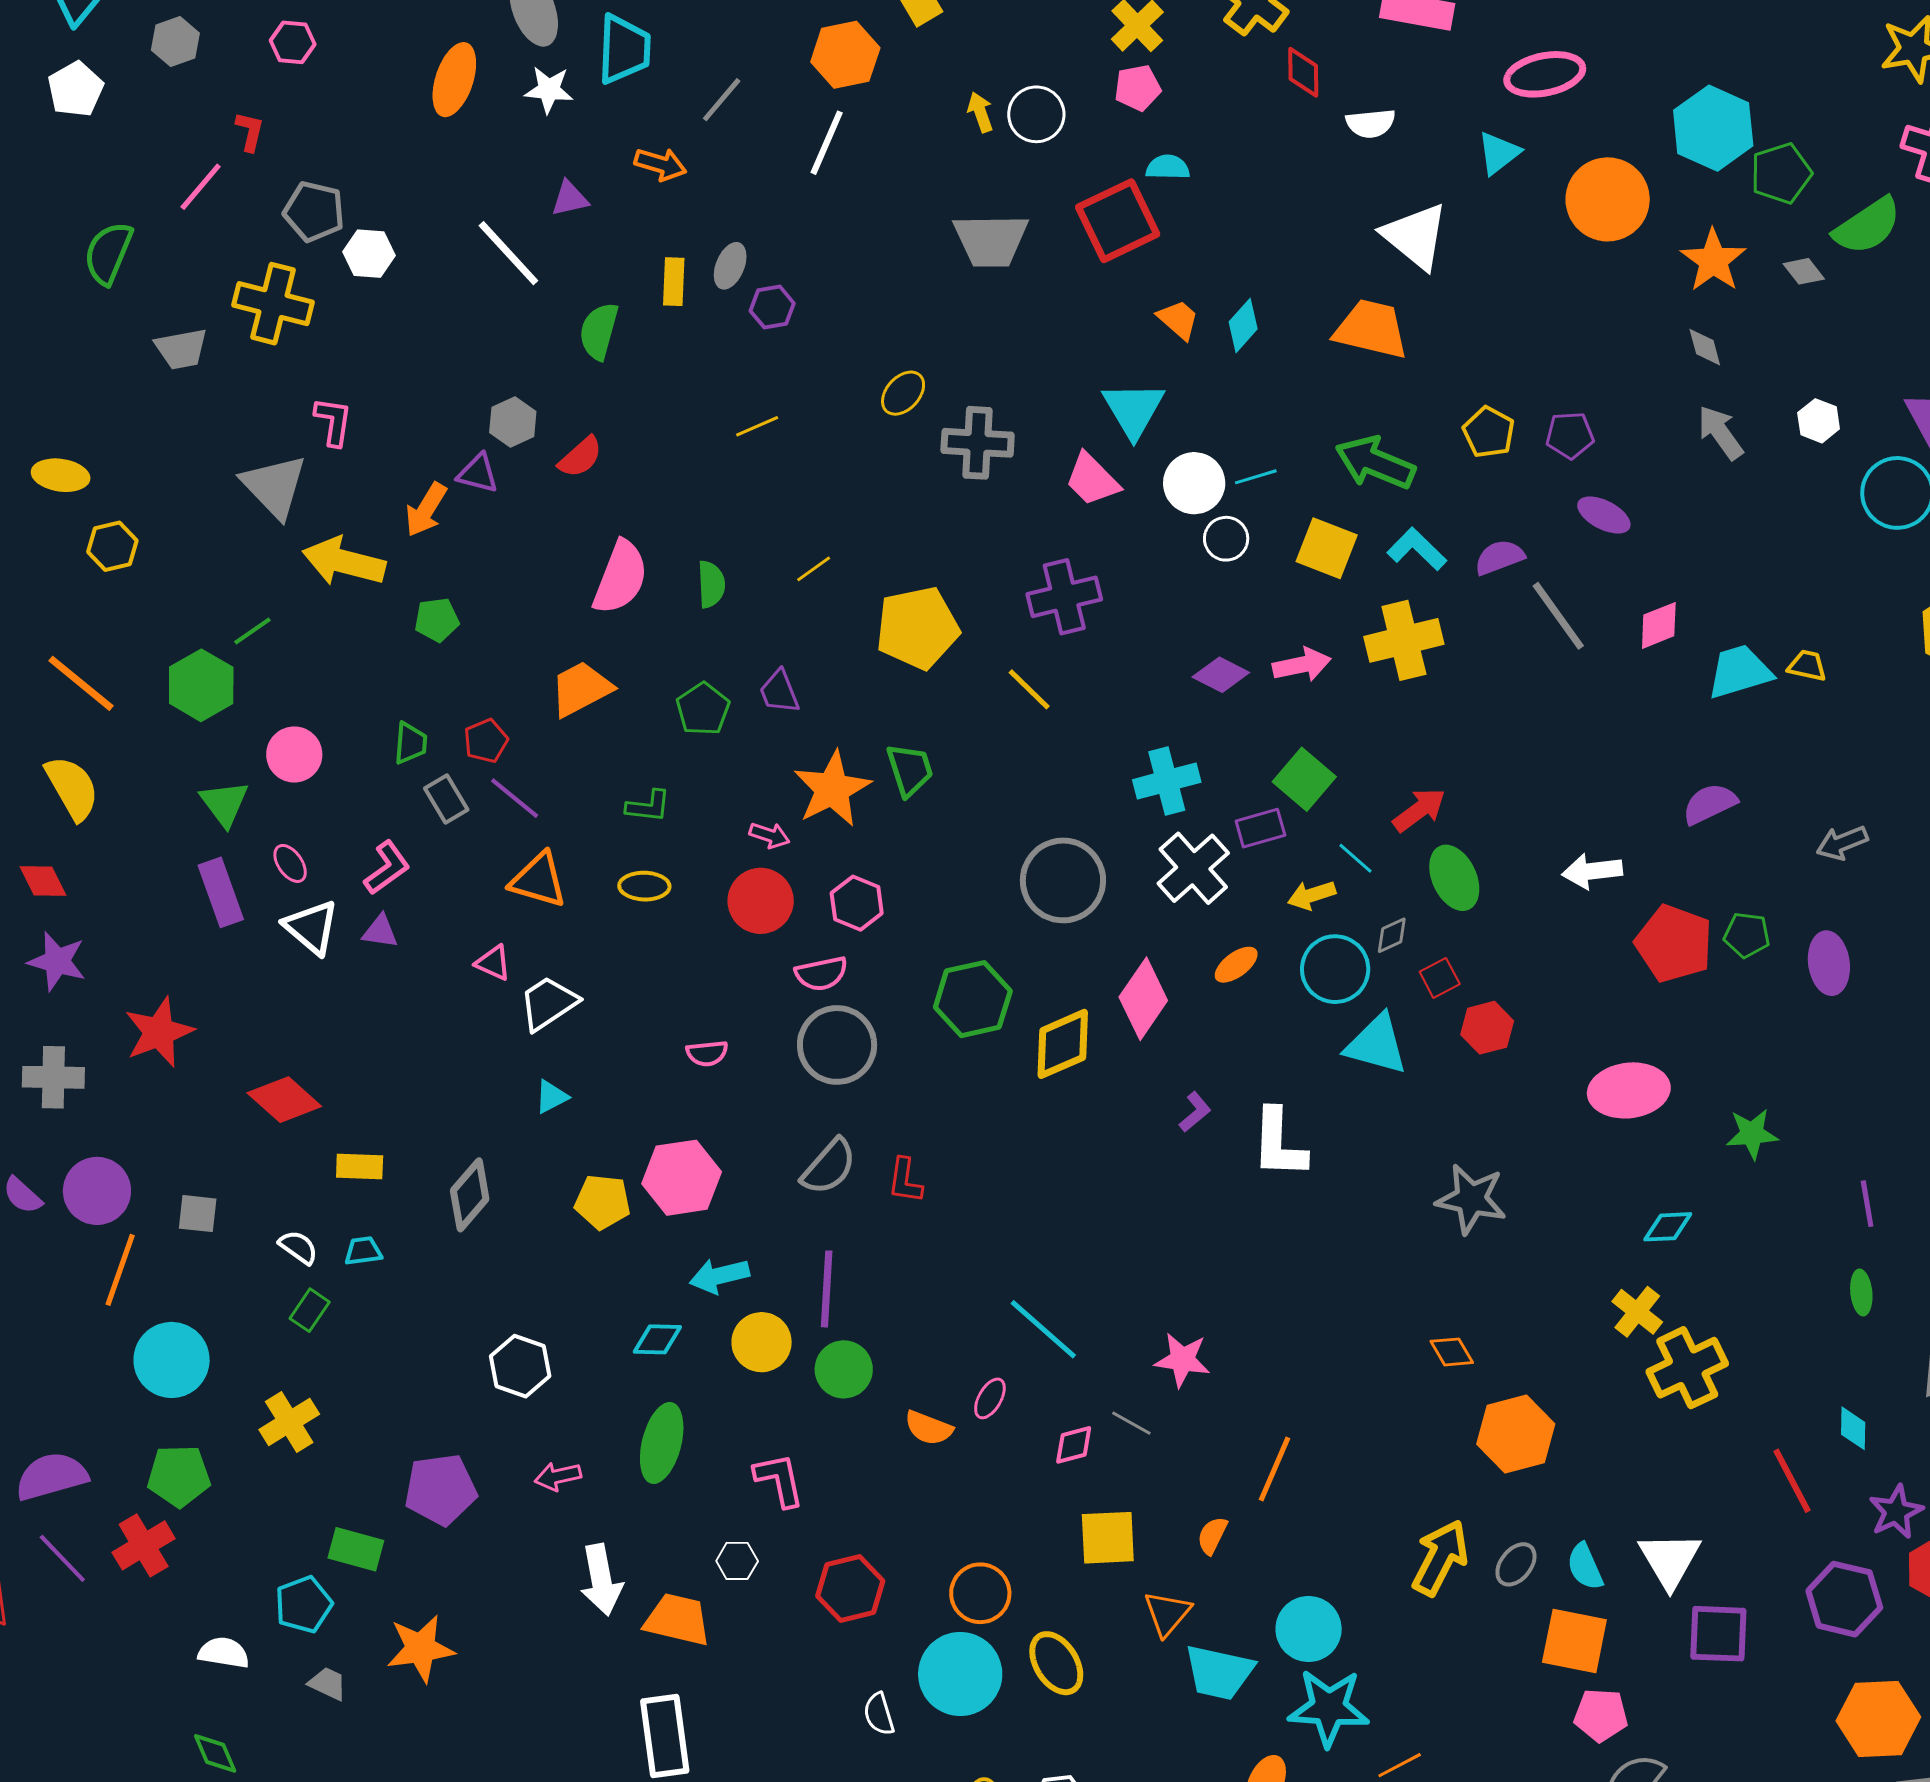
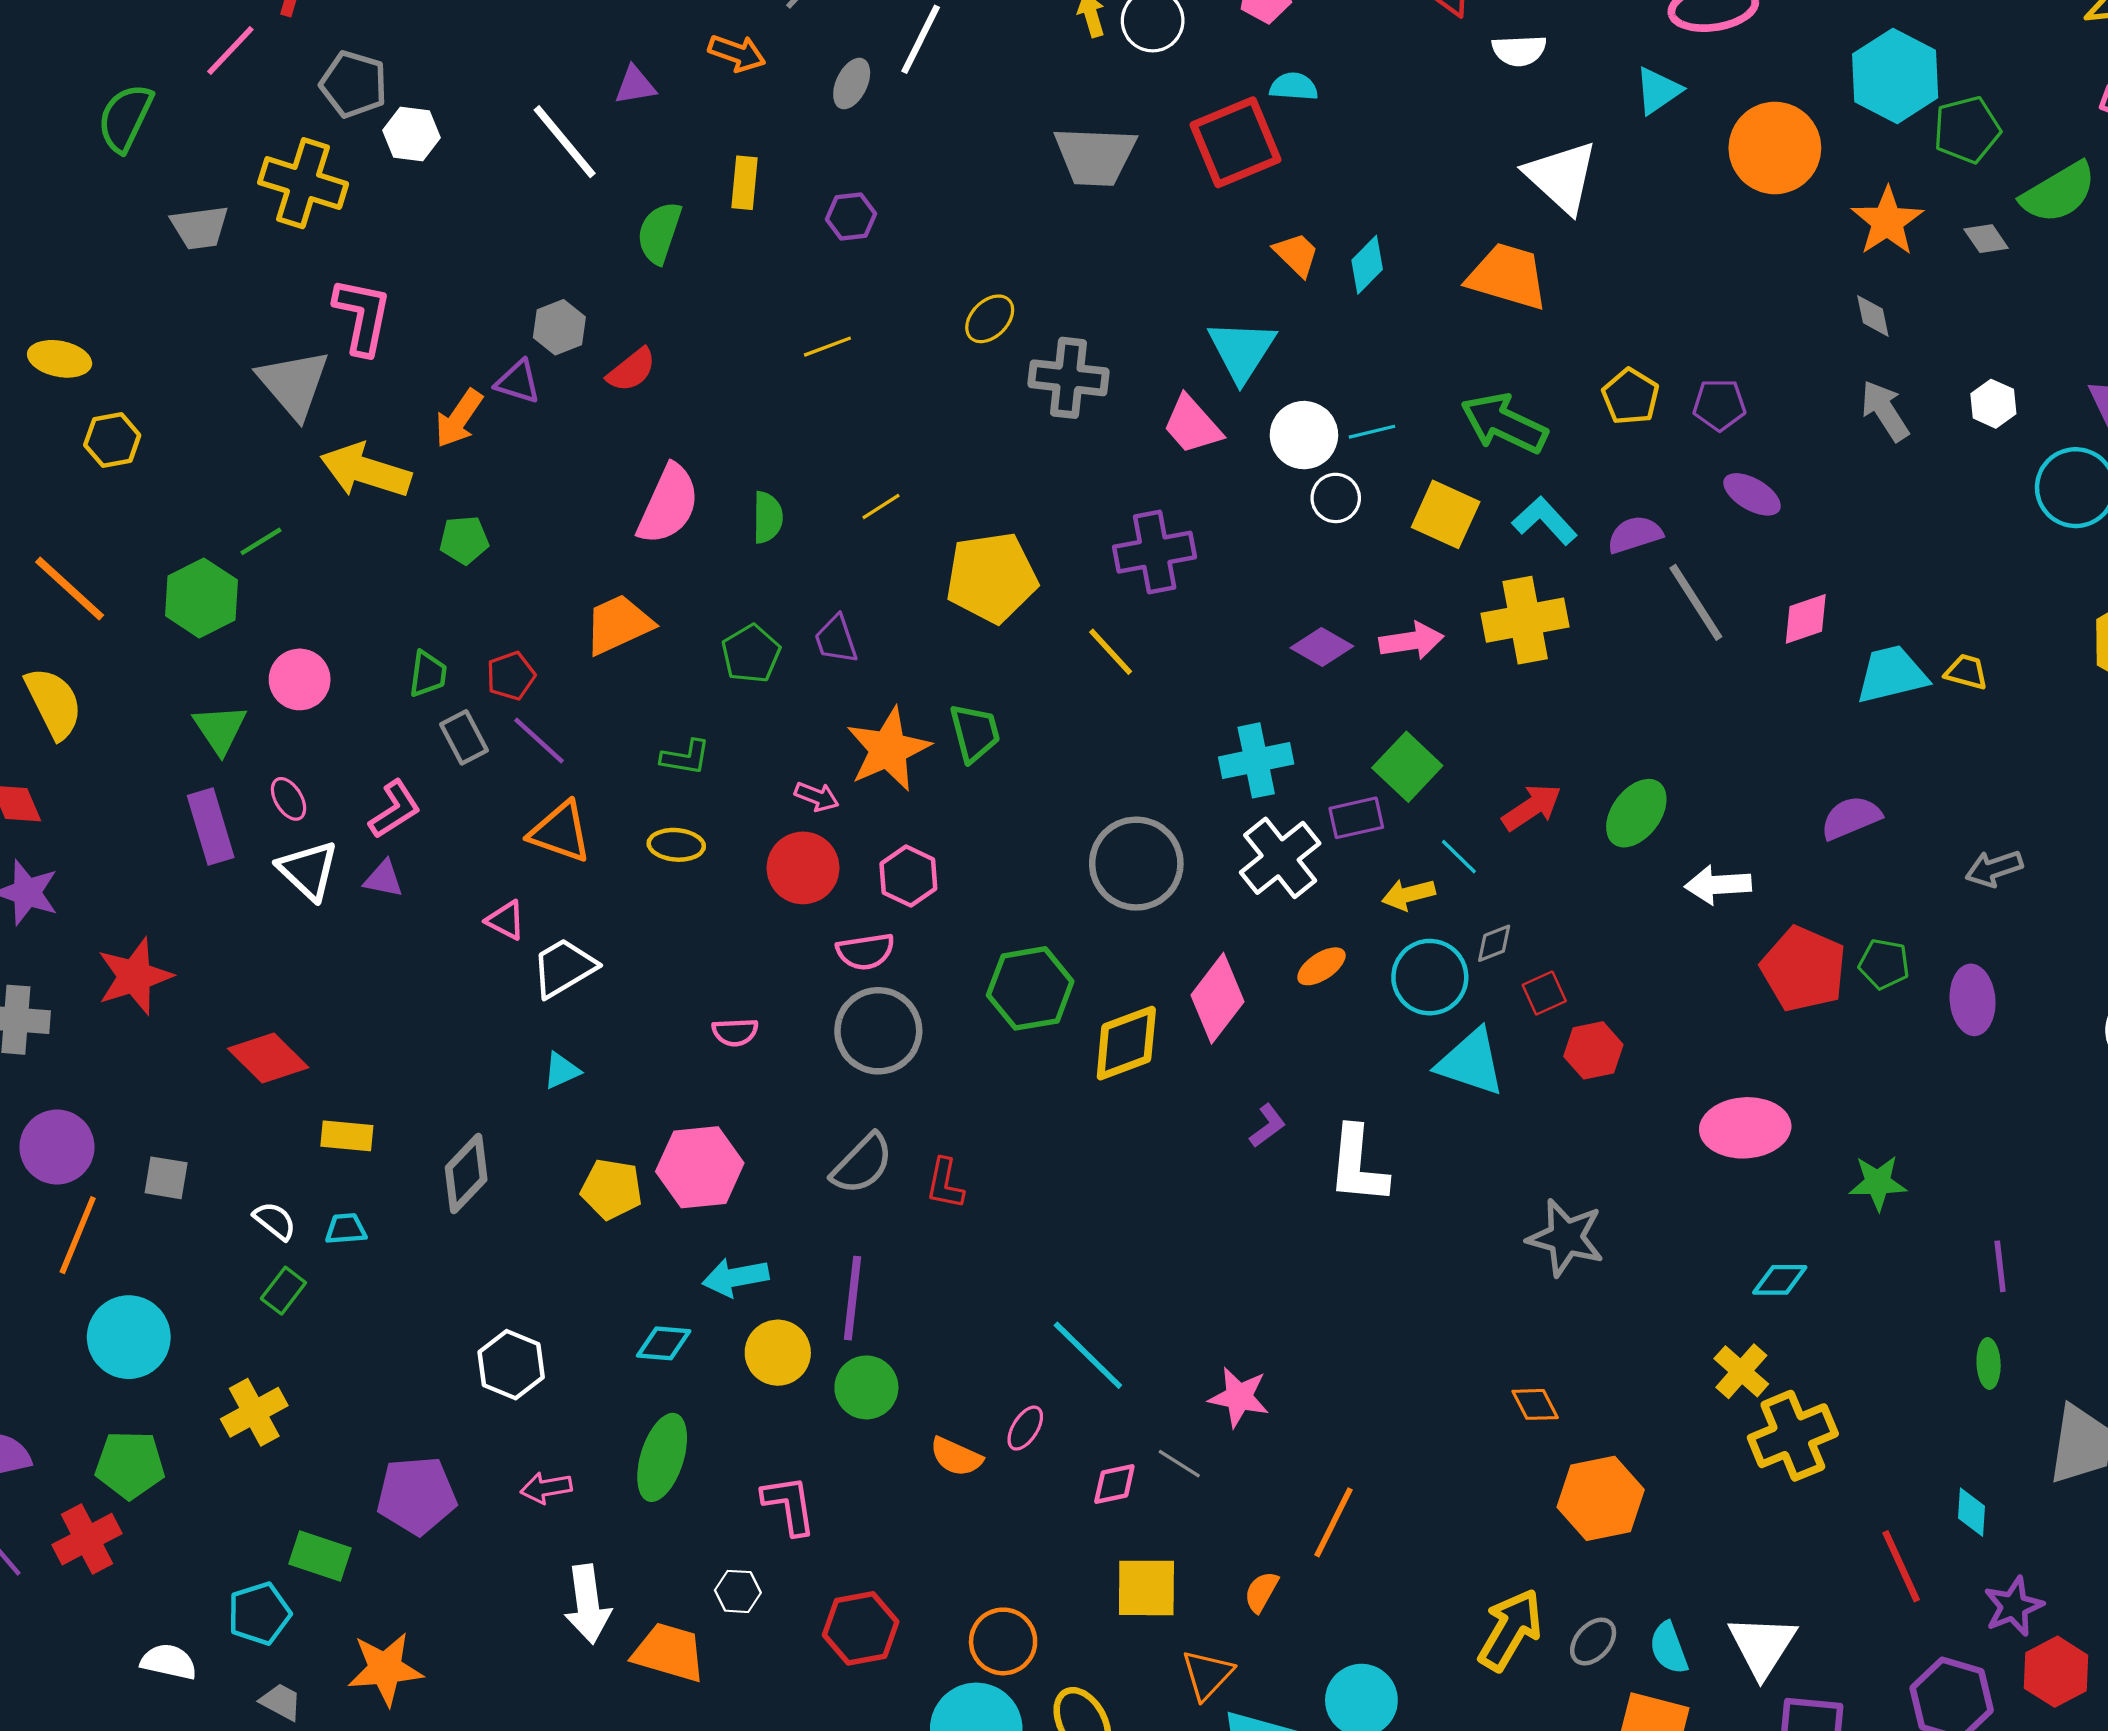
gray ellipse: (730, 266) -> (852, 84), moved
pink L-shape: (333, 421) -> (362, 316), size x1.4
green ellipse: (1454, 878) -> (1636, 813), moved, turned 58

